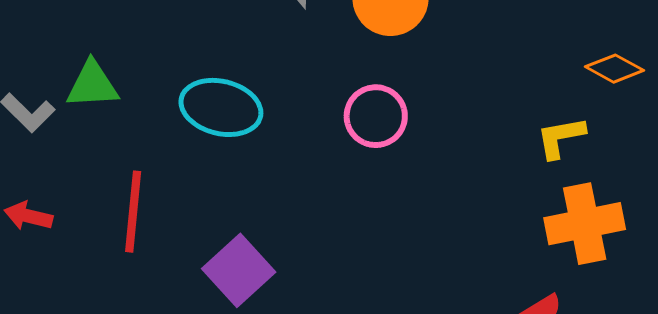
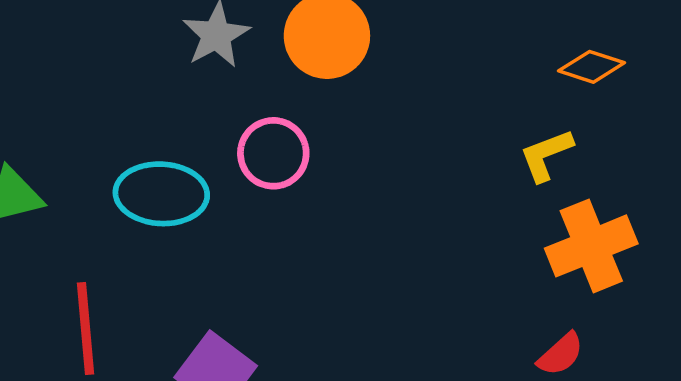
pink circle: (376, 116) -> (273, 153), moved

